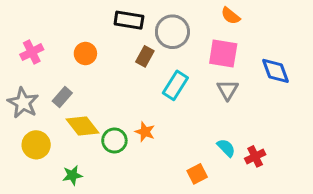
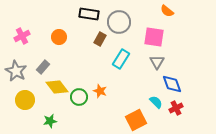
orange semicircle: (230, 16) -> (167, 11), moved
blue diamond: (275, 71) -> (172, 84), moved
orange square: (197, 174) -> (136, 120), size x1.5

